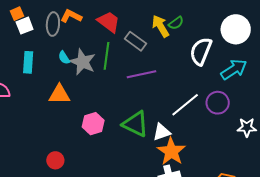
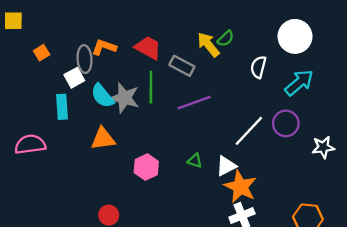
white square: (25, 26) -> (74, 78), moved
white semicircle: (201, 51) -> (258, 67), size x0.7
cyan semicircle: (64, 58) -> (102, 96), size x1.6
green triangle: (135, 124) -> (195, 161), size x0.5

